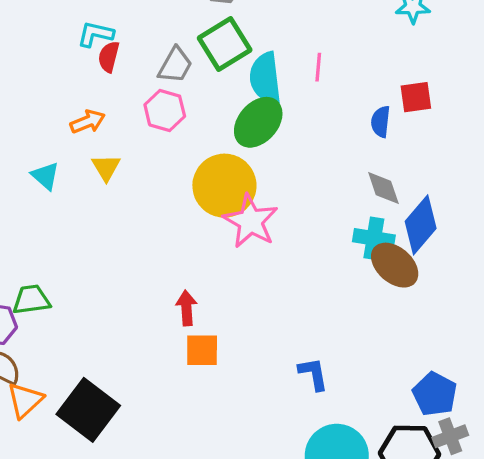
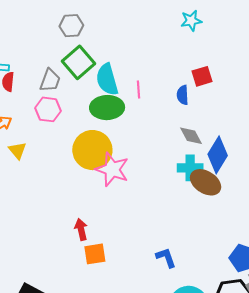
pink line: (318, 67) -> (138, 89), moved
green ellipse: (258, 122) -> (107, 108), turned 56

